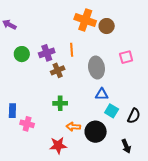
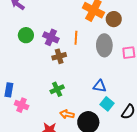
purple cross: (47, 53) -> (51, 37), turned 35
gray ellipse: (96, 68) -> (104, 45), moved
green cross: (60, 103) -> (57, 89), turned -32

